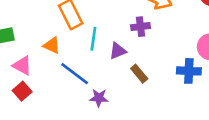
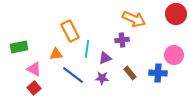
orange triangle: (52, 45) -> (56, 54), turned -32
brown rectangle: (139, 74) -> (130, 73), moved
purple star: (99, 98) -> (102, 78), moved

